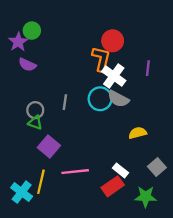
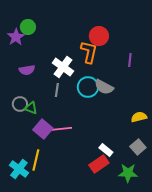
purple semicircle: (27, 65) -> (27, 70), moved, turned -35
white cross: (114, 76) -> (63, 67), moved
gray circle: (35, 110) -> (20, 104), moved
yellow semicircle: (138, 133) -> (139, 117), moved
pink line: (75, 172) -> (60, 129), moved

